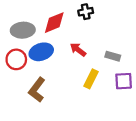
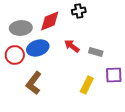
gray rectangle: (113, 56) -> (96, 52), moved
yellow rectangle: (91, 79) -> (87, 85), moved

